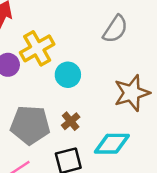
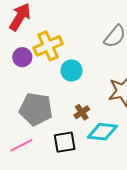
brown cross: (71, 121) -> (82, 112), moved

